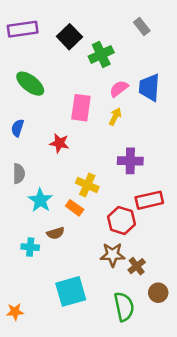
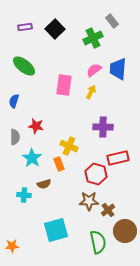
purple rectangle: (23, 29) -> (25, 27), moved, size x0.6
green cross: (101, 54) -> (93, 38), moved
red star: (59, 143) -> (36, 126), moved
orange rectangle: (75, 208) -> (59, 164), turned 32
brown circle: (158, 293) -> (125, 231), size x1.5

